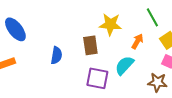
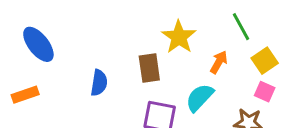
yellow star: (110, 24) -> (179, 37), turned 30

